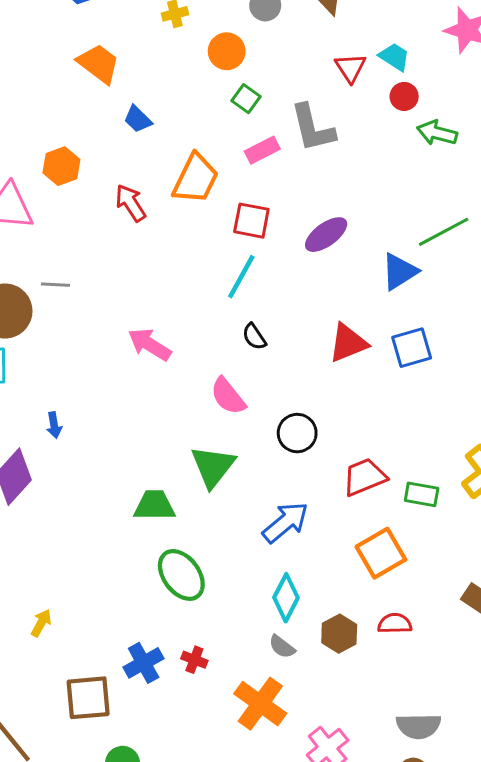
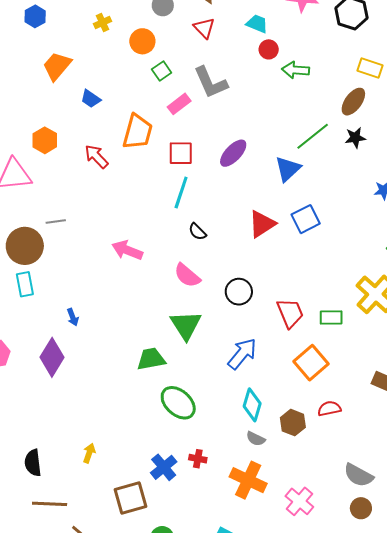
orange trapezoid: (99, 64) -> (57, 66), turned -76
red triangle: (350, 68) -> (204, 28), moved
green square: (246, 99) -> (162, 71), turned 30
red trapezoid: (365, 477) -> (290, 313), turned 100
gray semicircle: (419, 726) -> (358, 475), turned 40

